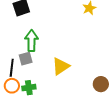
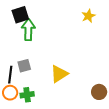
green arrow: (32, 41) -> (28, 30), moved

